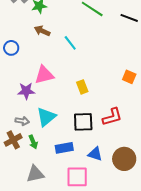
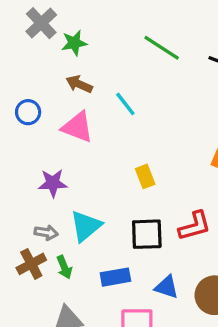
pink triangle: (44, 75) -> (78, 127), moved, turned 35

